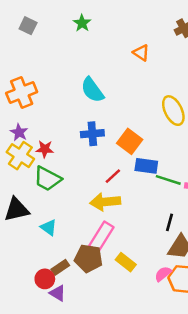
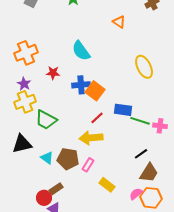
orange square: (130, 141) -> (95, 91), moved
red star: (45, 149) -> (53, 73), moved
yellow cross: (20, 156) -> (25, 102), turned 35
black line: (169, 222) -> (141, 154), turned 40
pink rectangle: (101, 237) -> (88, 165), size x0.6
brown pentagon: (88, 258) -> (68, 159), moved

